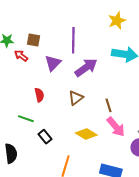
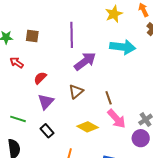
red arrow: (21, 56) -> (17, 62), moved
purple triangle: (53, 63) -> (46, 102), moved
red semicircle: (39, 95) -> (40, 78), moved, turned -120
green line: (26, 119) -> (18, 119), moved

